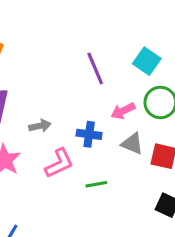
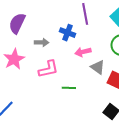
pink arrow: (123, 111) -> (83, 52), moved
blue cross: (89, 134) -> (68, 33), moved

